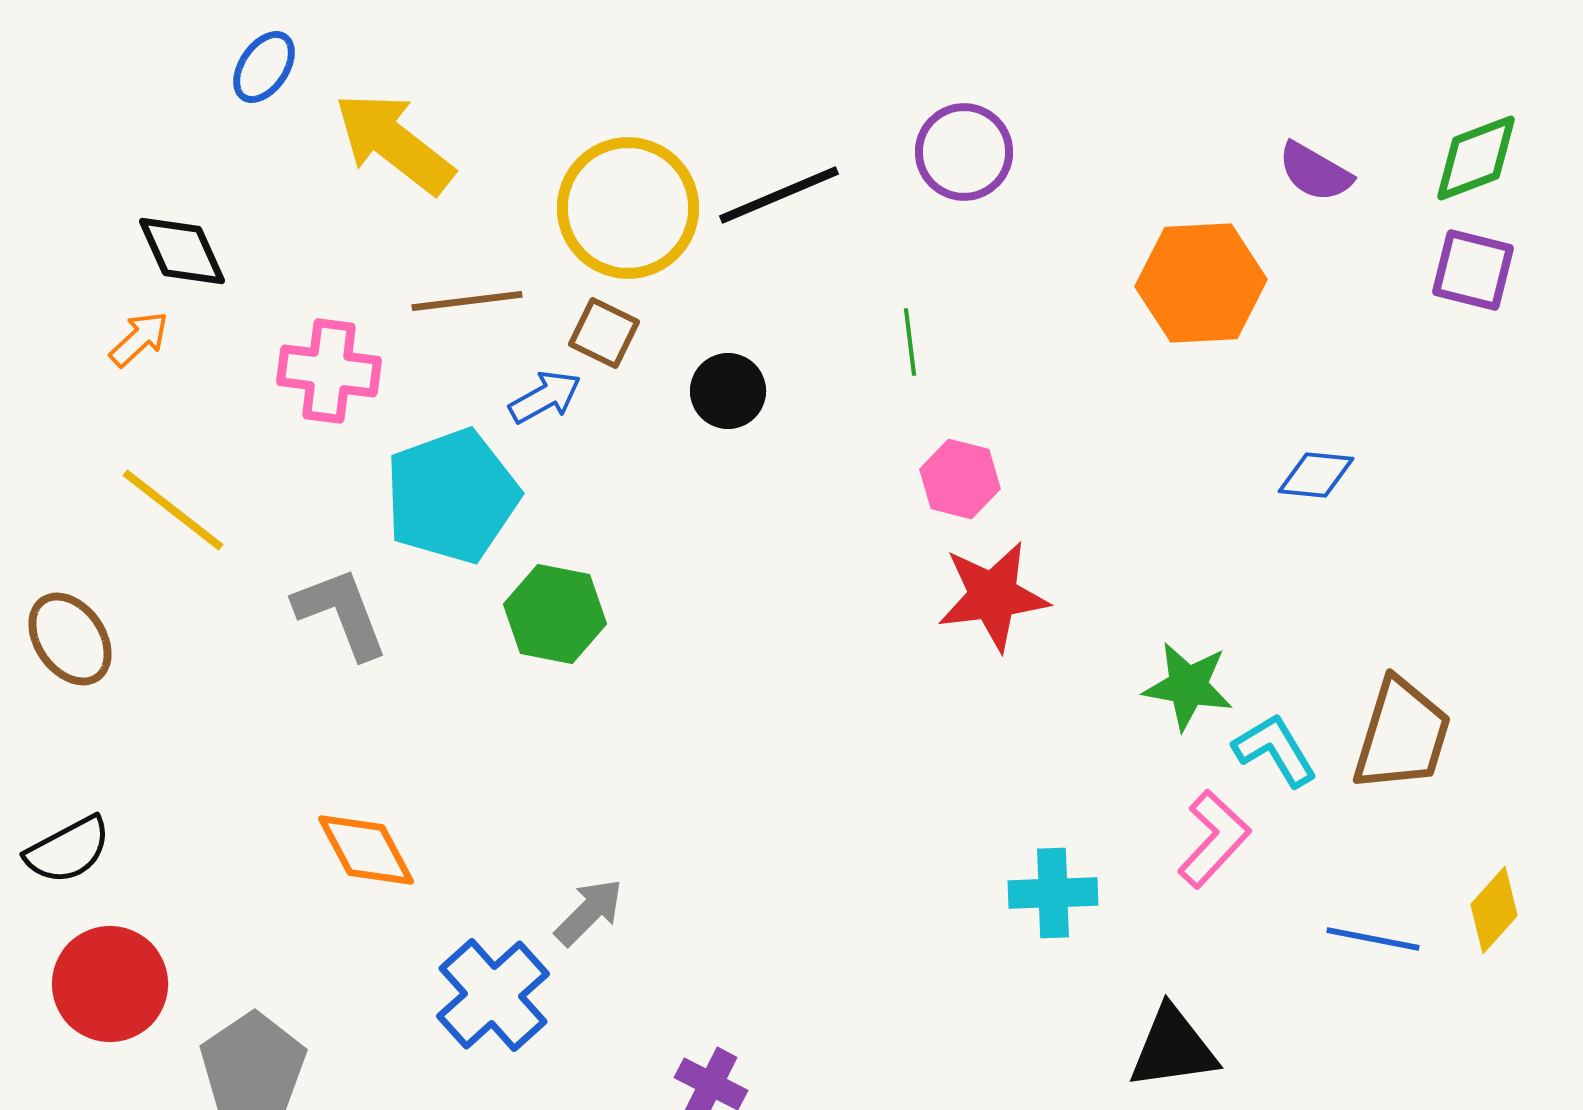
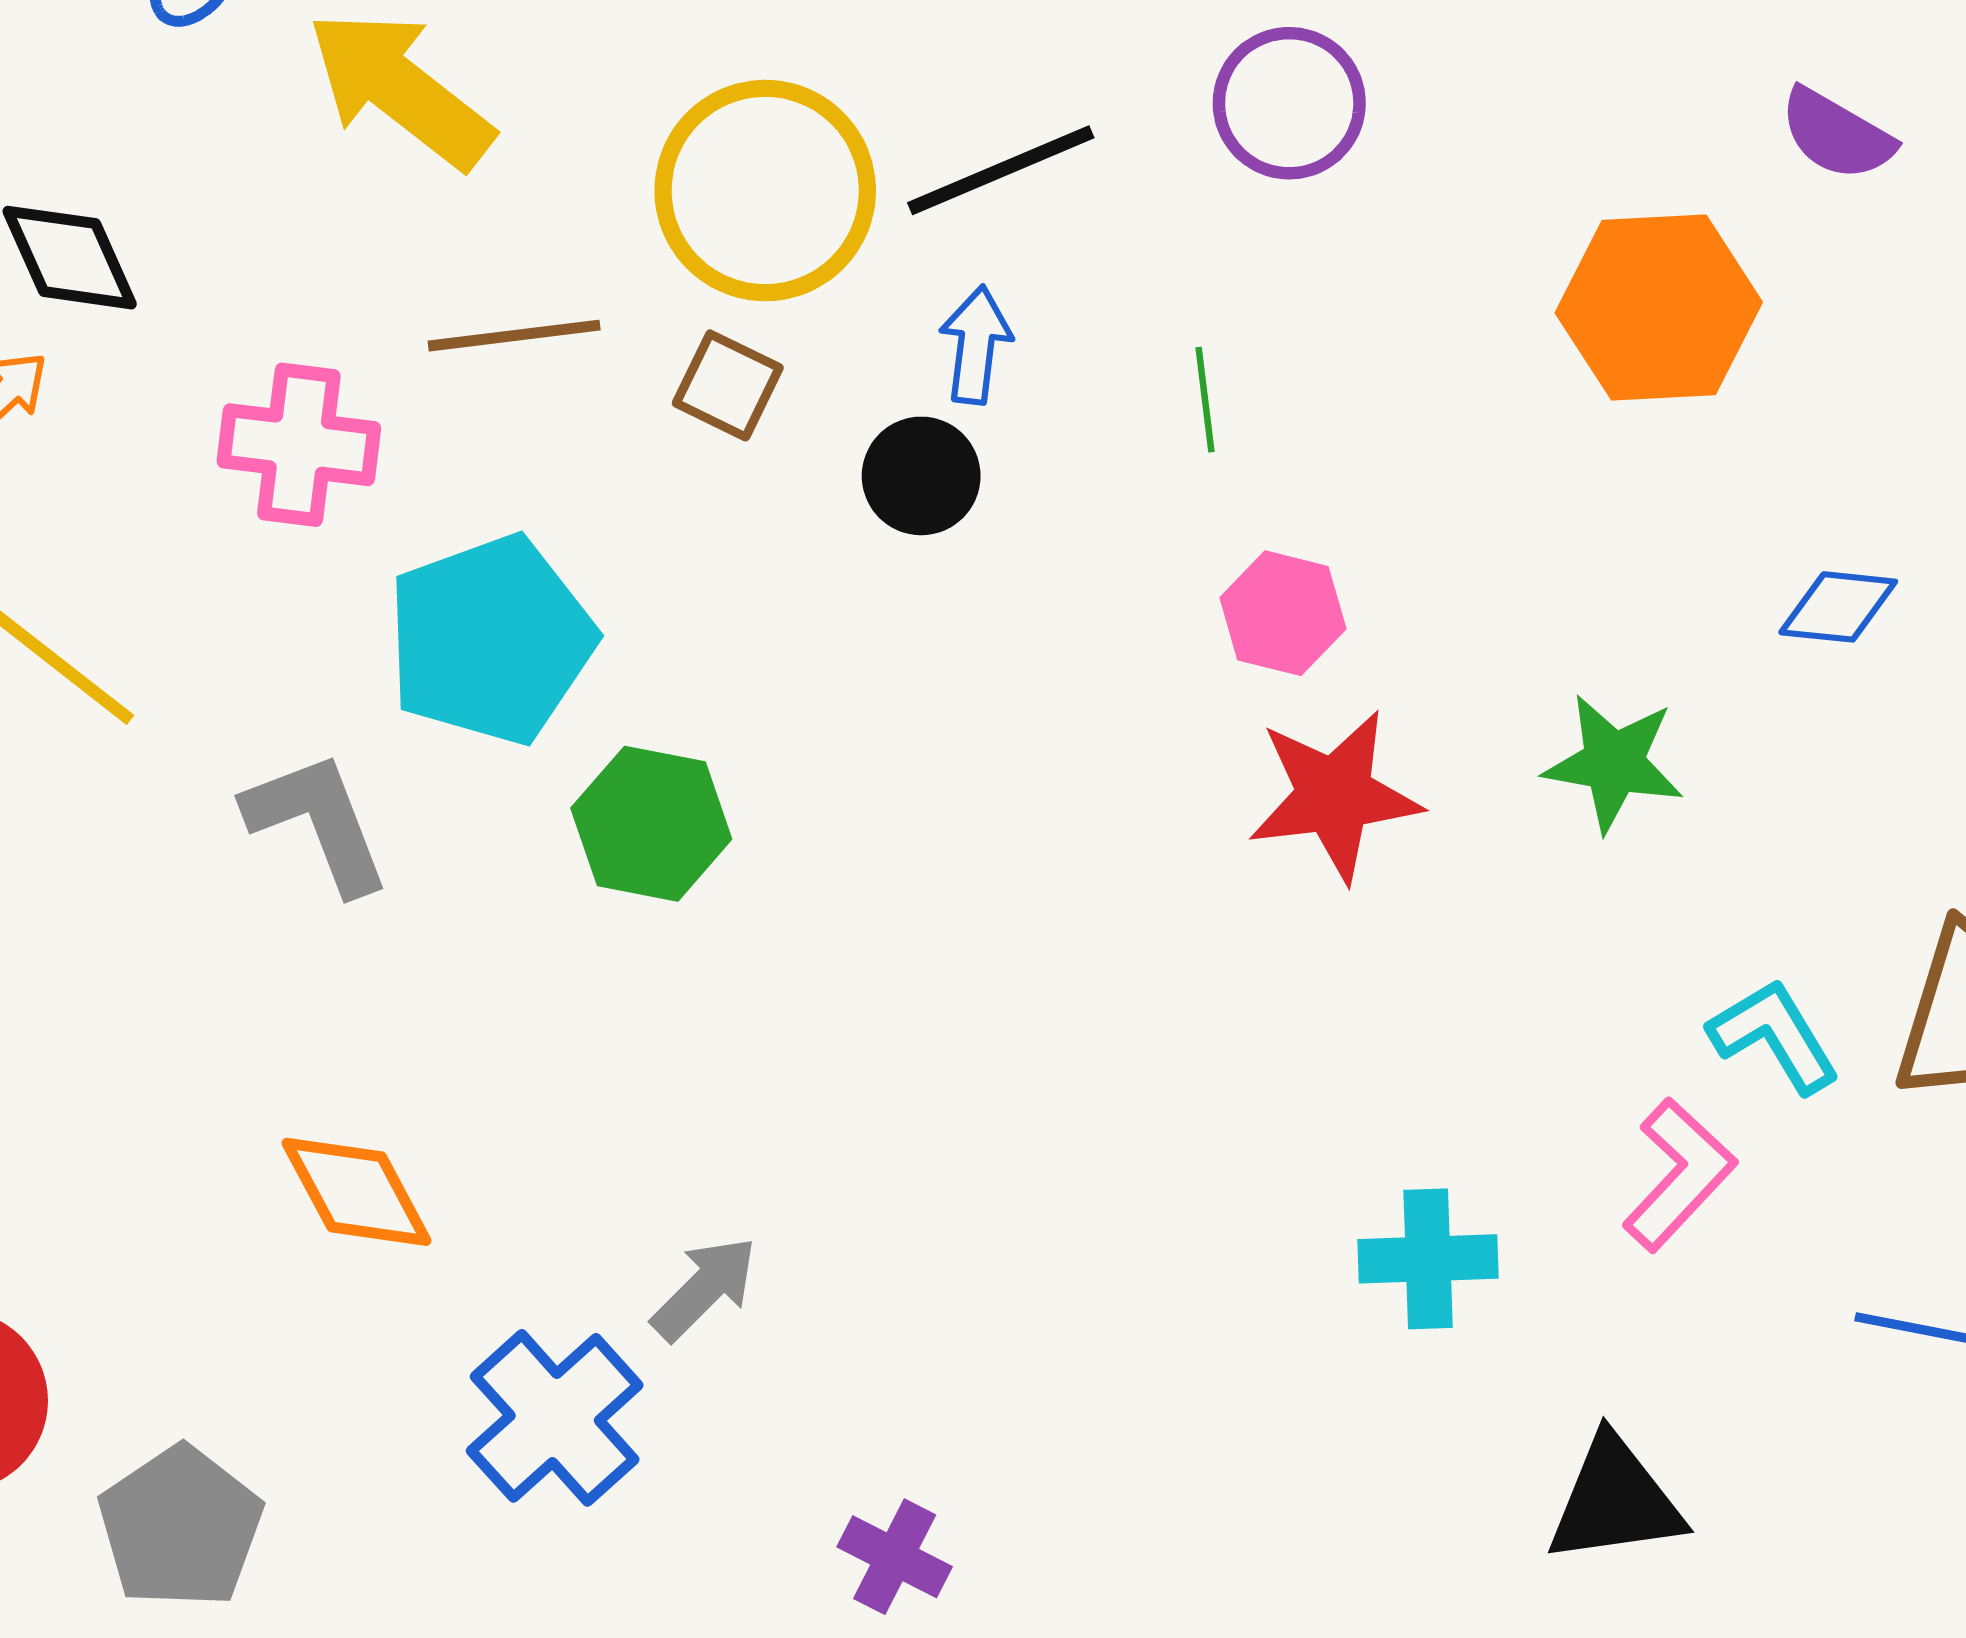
blue arrow: (545, 397) -> (976, 345), moved, turned -54
green star: (1188, 686) -> (1614, 763), moved

